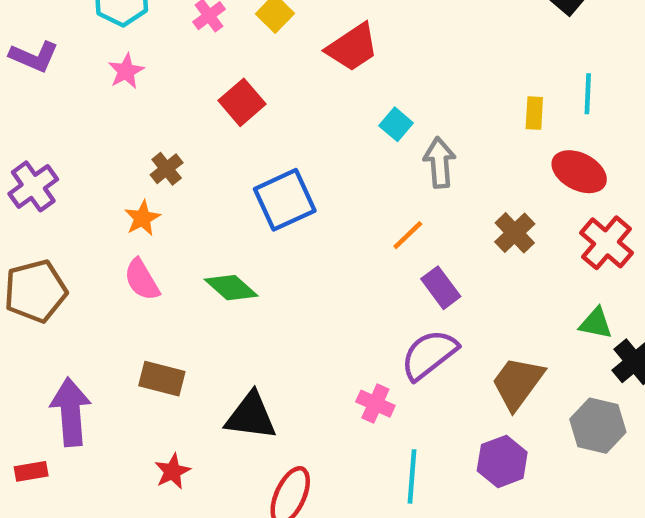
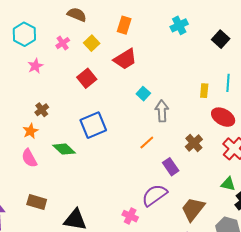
pink star: (126, 71) -> (35, 66), moved
red square: (242, 102) -> (87, 78), moved
green diamond: (231, 288) -> (64, 149), moved
purple rectangle: (441, 288) -> (171, 167), moved

